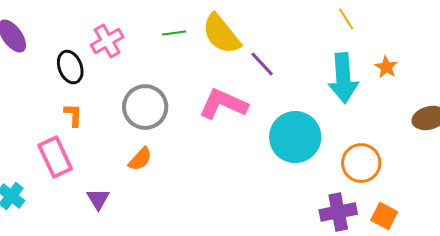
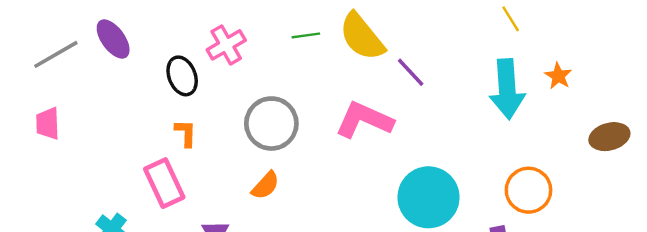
cyan circle: (295, 137) -> (429, 197), moved

